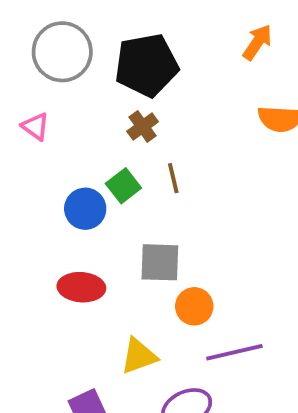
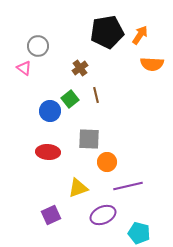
orange arrow: (257, 42) -> (140, 35), moved
gray circle: (62, 52) -> (38, 46), moved, size x0.7
black pentagon: (146, 65) -> (107, 32), moved

